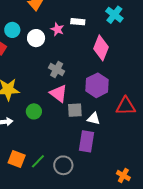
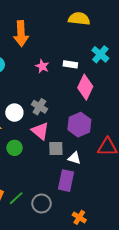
white rectangle: (78, 22) -> (70, 64), moved
white circle: (36, 38) -> (14, 113), moved
orange cross: (123, 175) -> (79, 217), moved

